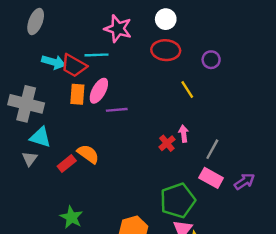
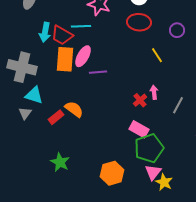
cyan arrow: (54, 62) -> (45, 32), turned 84
orange rectangle: (77, 94) -> (65, 59), size x1.4
pink rectangle: (211, 178) -> (139, 129), moved

